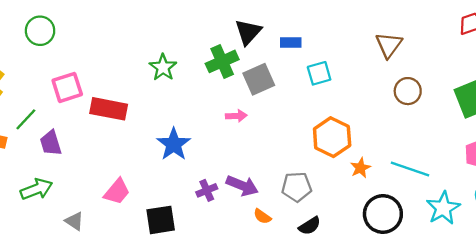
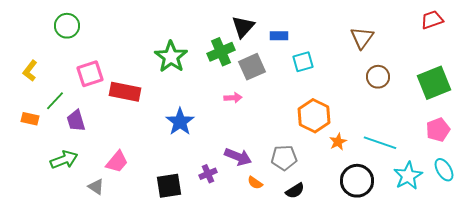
green star: (163, 67) -> (171, 57), size x1.4
purple cross: (207, 190) -> (208, 174), moved
pink trapezoid: (117, 192) -> (117, 162), moved

